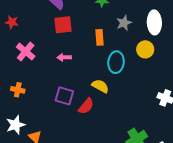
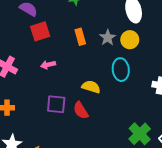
gray star: (124, 23) -> (108, 38), moved
cyan ellipse: (116, 62) -> (121, 70), moved
red semicircle: (86, 106) -> (81, 110), turned 120

